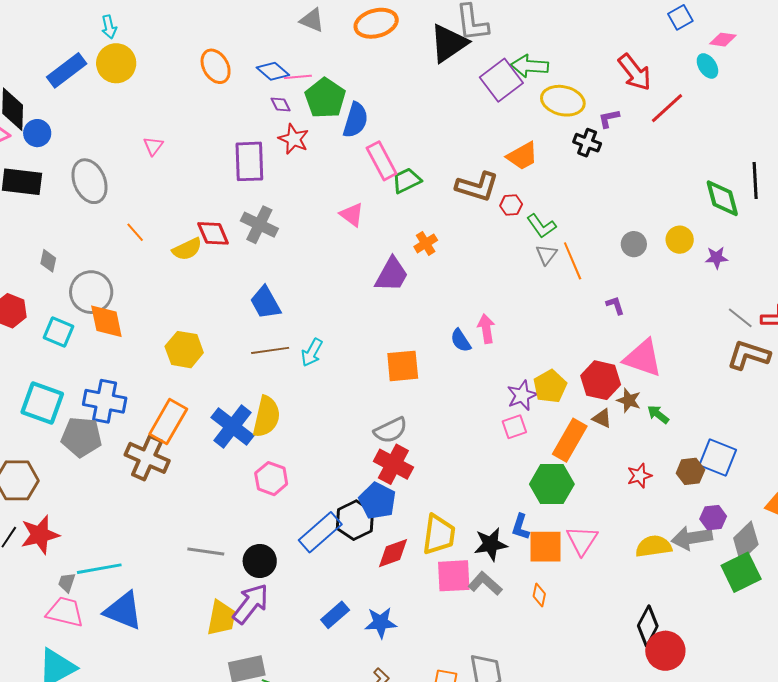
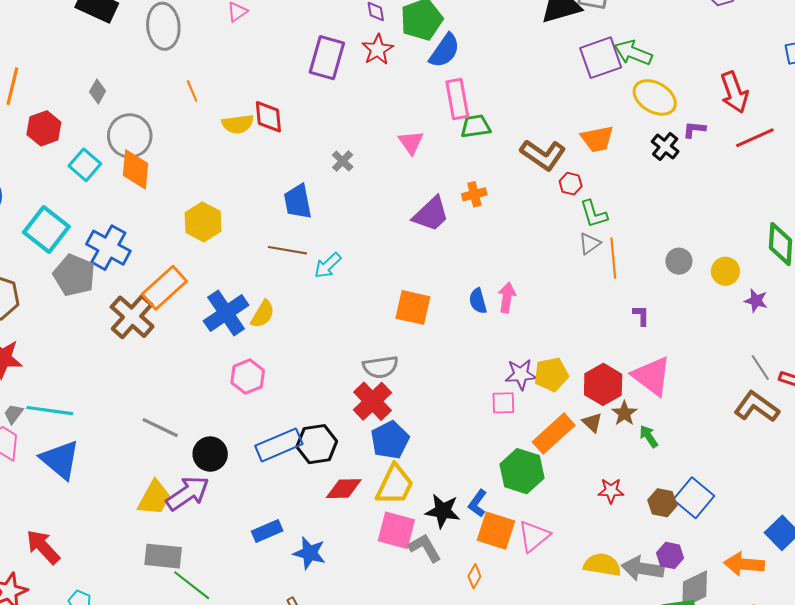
gray cross: (259, 225) -> (343, 161), moved, size x0.6
yellow semicircle: (266, 417) -> (263, 314), size x0.7
blue pentagon: (377, 501) -> (390, 440), moved

